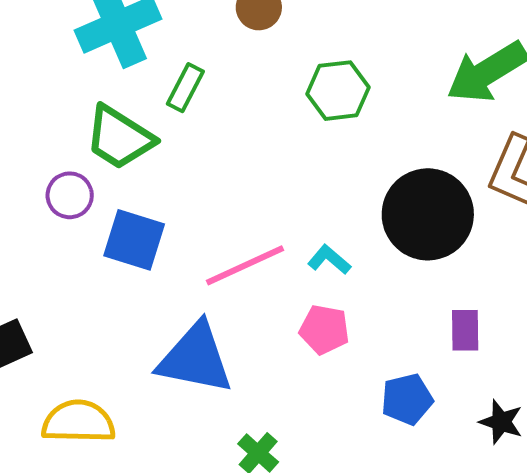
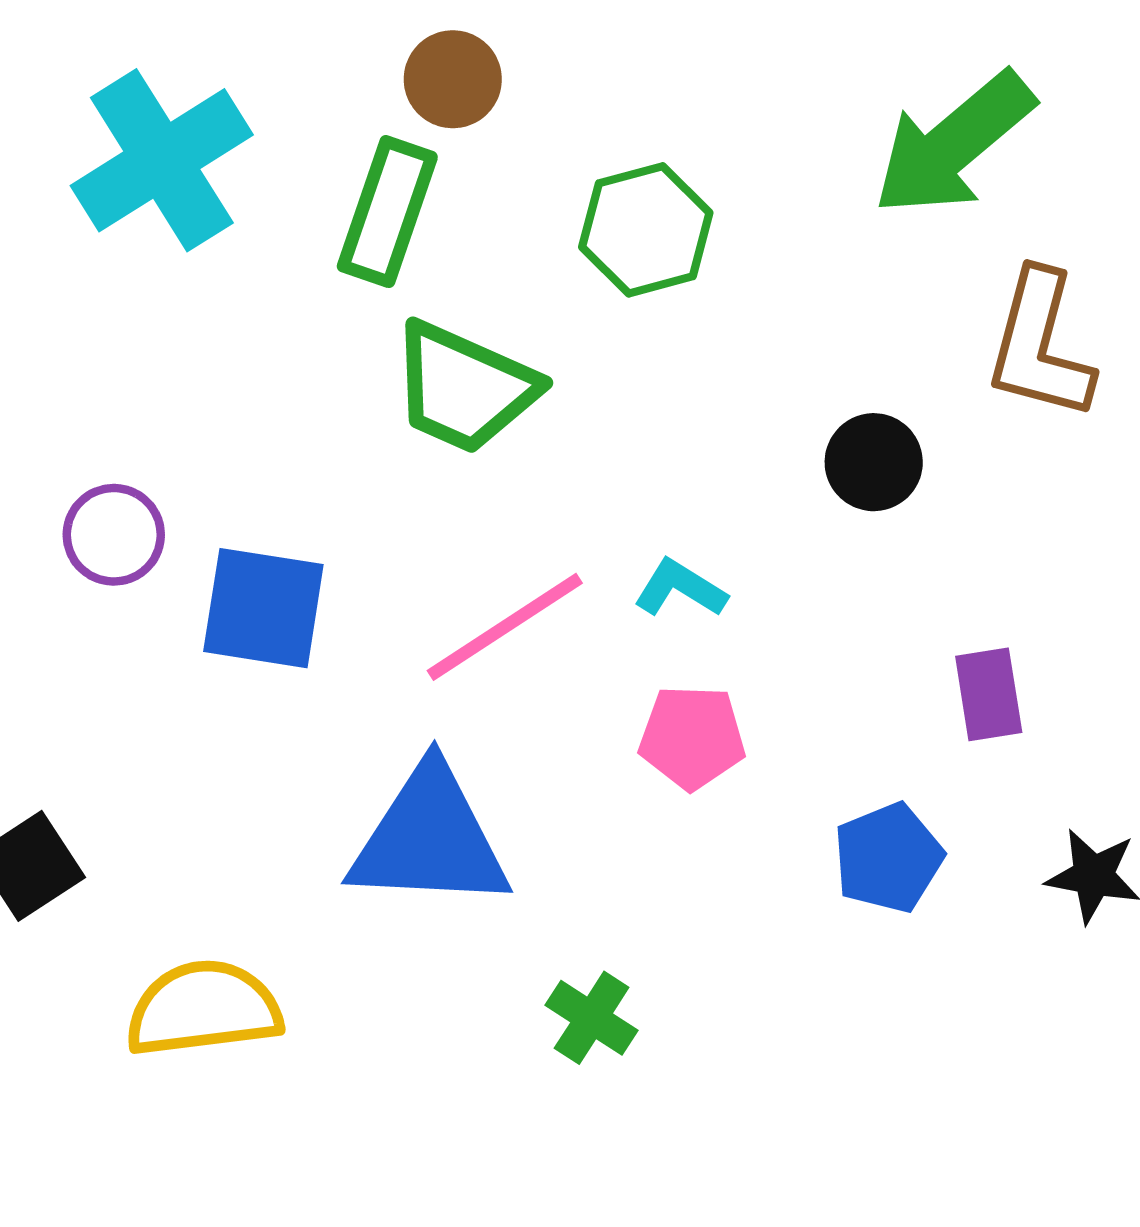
green rectangle: (185, 88) -> (387, 212), moved, size x1.4
green trapezoid: (119, 138) -> (464, 388), moved
black circle: (428, 214) -> (874, 462), size x0.5

